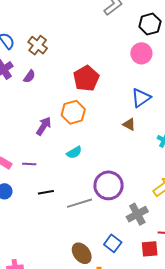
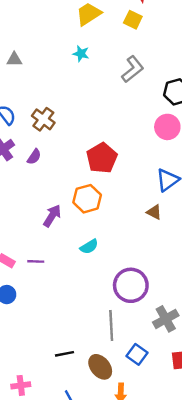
black line: (46, 192) -> (65, 354), moved
gray line: (79, 203) -> (111, 325), moved, turned -75

